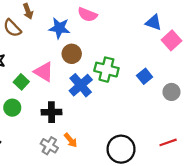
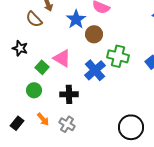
blue star: (59, 28) -> (76, 19), turned 30
brown circle: (72, 54) -> (94, 34), moved
orange arrow: (71, 140) -> (43, 119), moved

